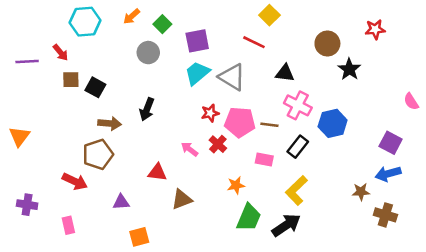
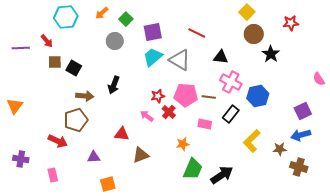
yellow square: (269, 15) -> (247, 12), moved
red star: (210, 113) -> (158, 96), moved
purple square: (391, 143) -> (303, 111), turned 36
yellow L-shape: (296, 190) -> (252, 141), moved

